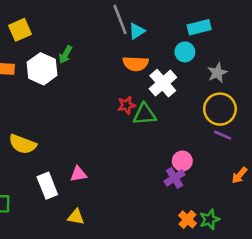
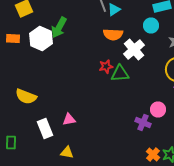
green arrow: (65, 55) -> (59, 28), size x1.5
pink circle: (182, 161) -> (158, 110), moved
purple cross: (175, 178) -> (143, 122), turned -35

